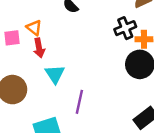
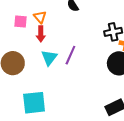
purple line: (79, 102) -> (70, 55), moved

